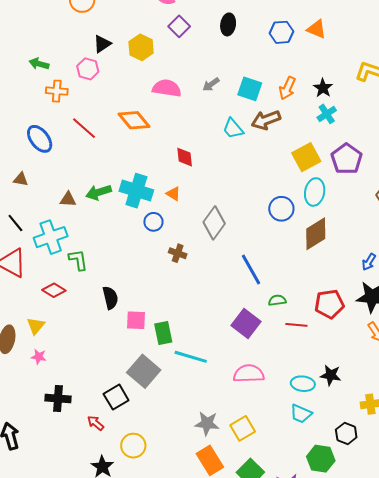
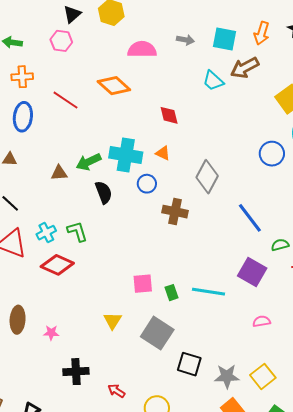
gray arrow: (211, 84) -> (185, 40), turned -126
orange cross: (57, 91) -> (22, 77), moved
blue ellipse: (40, 139) -> (23, 117), turned 52
cyan cross: (51, 237) -> (46, 233), moved, size x0.6
brown cross: (178, 253) -> (175, 212), size x1.4
red diamond: (54, 290) -> (57, 265), size x1.4
black semicircle: (110, 298) -> (104, 192), moved
yellow triangle: (36, 326) -> (113, 321), moved
green rectangle: (163, 333) -> (171, 293), size x0.7
cyan line: (191, 357) -> (209, 292), moved
pink semicircle: (249, 374) -> (262, 321), size x0.6
black square: (116, 397) -> (189, 364), moved, turned -35

